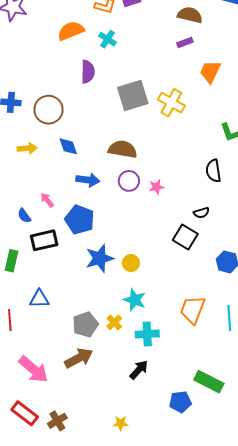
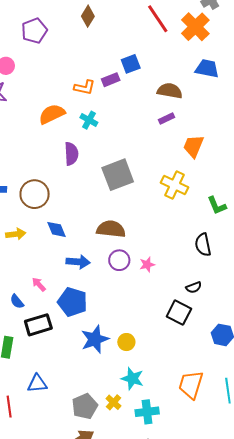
yellow cross: (171, 103) -> (175, 185), moved

